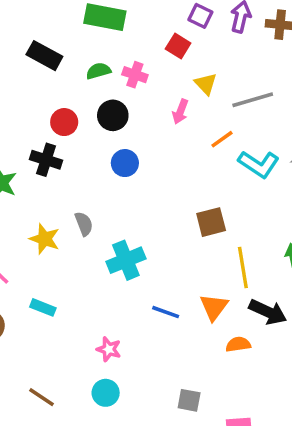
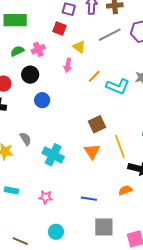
pink cross: (135, 75) -> (38, 49), turned -32
gray line: (253, 100) -> (110, 35), moved
cyan cross: (126, 260) -> (53, 155), turned -30
orange triangle: (214, 307) -> (92, 151), moved
blue line: (166, 312) -> (89, 199), moved
pink star: (109, 349) -> (46, 197), moved
gray square: (189, 400) -> (104, 227), size x1.5

